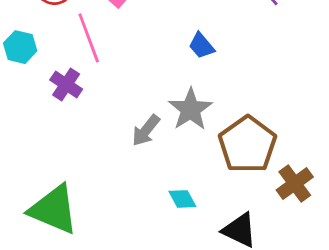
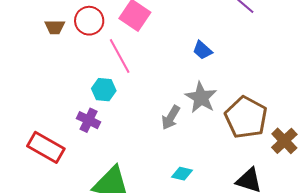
cyan hexagon: (20, 47) -> (104, 90), moved
purple cross: (66, 85) -> (89, 120), moved
cyan diamond: (182, 199) -> (182, 174), moved, turned -40

